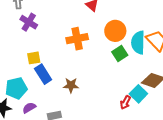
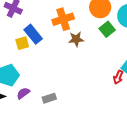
blue rectangle: (43, 74) -> (33, 34), moved
brown star: (71, 85) -> (76, 39), moved

